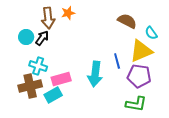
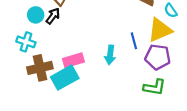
cyan cross: (38, 66) -> (26, 42), moved
cyan arrow: (95, 74) -> (110, 55), size x0.7
cyan rectangle: (53, 95) -> (65, 78), size x1.4

